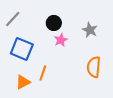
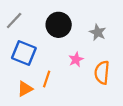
black circle: (54, 23) -> (59, 25), size x1.5
pink star: (61, 40) -> (76, 60), moved

